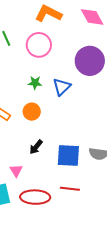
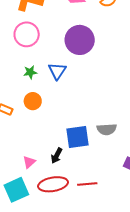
black arrow: (36, 147) -> (57, 156), moved
pink triangle: (16, 171) -> (29, 162), turned 32
red line: (70, 189) -> (87, 184), moved

